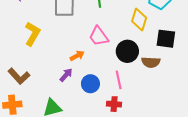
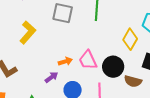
pink trapezoid: (99, 36) -> (88, 60), moved

